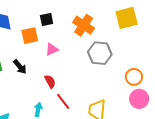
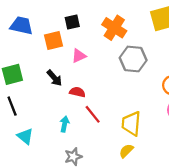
black arrow: (20, 67) -> (54, 78), moved
red semicircle: (50, 81) -> (77, 92), turned -48

